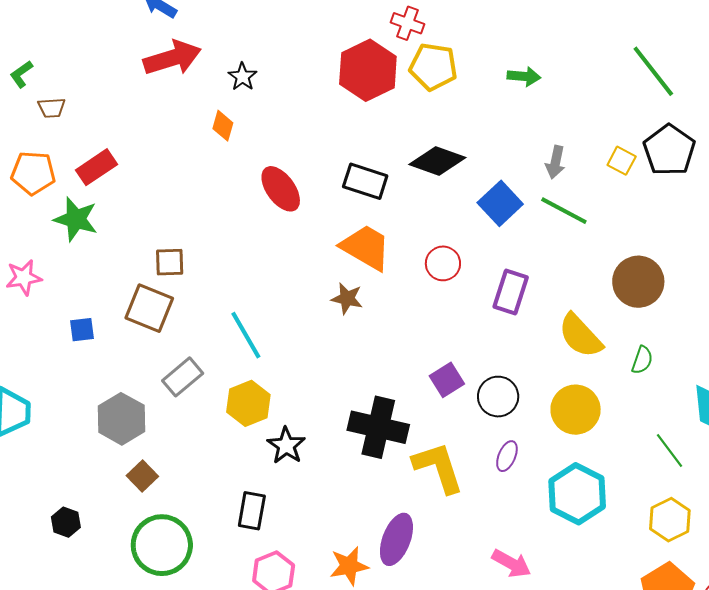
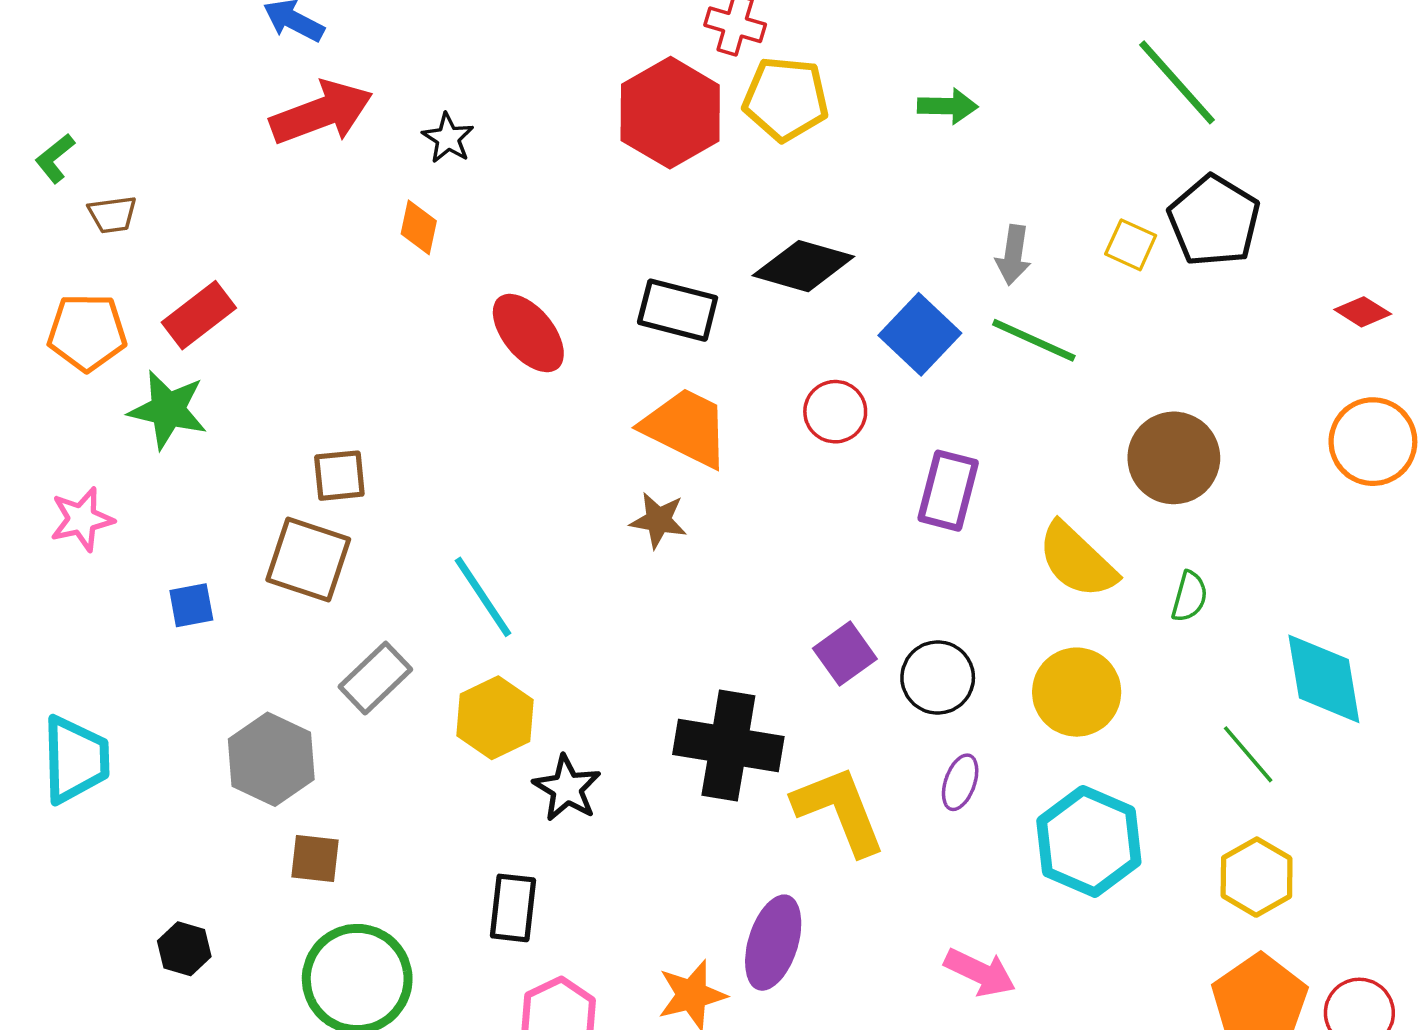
red circle: (443, 263) -> (835, 412), moved
brown square: (142, 476) -> (315, 858), turned -36

